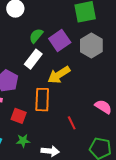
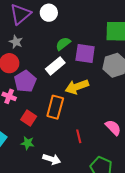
purple square: (60, 40) -> (85, 53), turned 30

